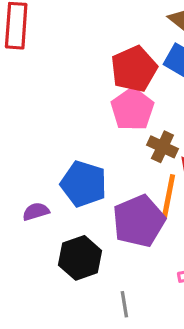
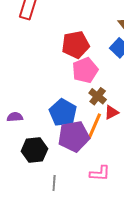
red pentagon: (134, 69) -> (76, 45), moved
blue pentagon: (84, 184) -> (63, 113), moved

